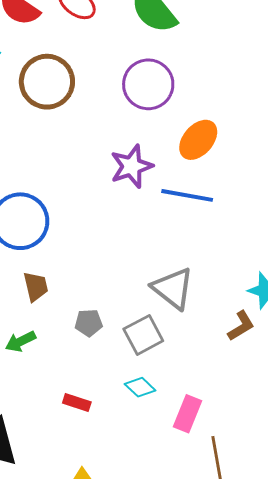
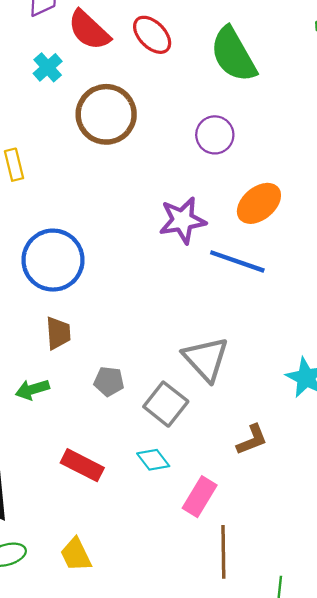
purple circle: (148, 84) -> (215, 135), size x0.7
brown L-shape: (241, 326) -> (252, 440), moved
gray square: (143, 335) -> (166, 404), turned -33
red rectangle: (77, 403) -> (82, 465), size x1.4

